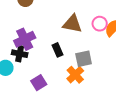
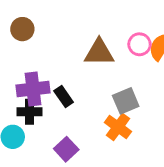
purple cross: (25, 39) -> (33, 89), turned 30
black rectangle: (58, 50) -> (64, 96), moved

